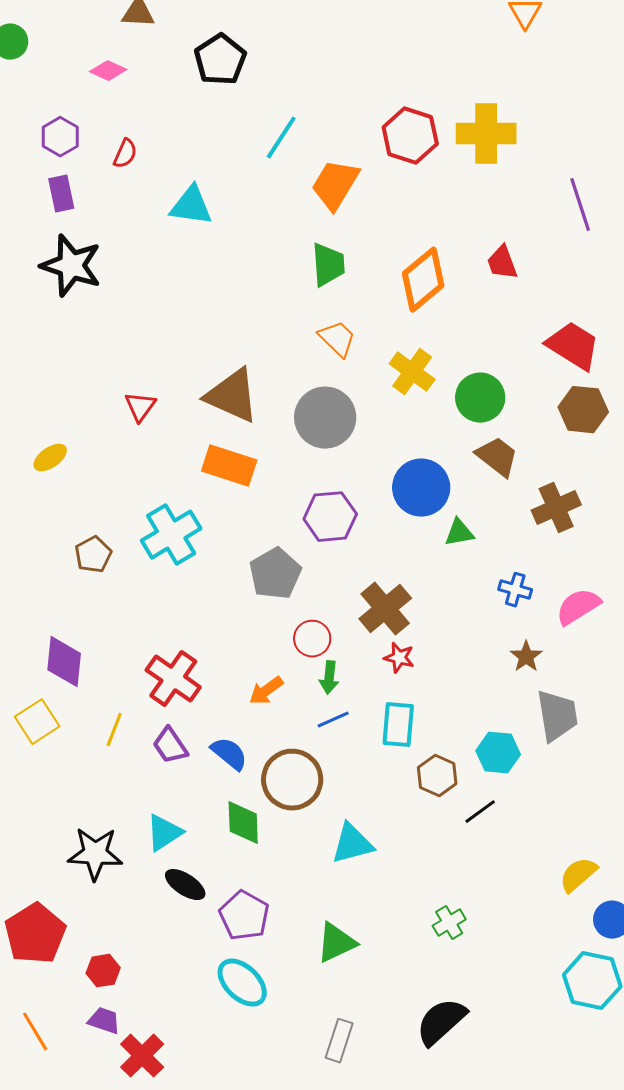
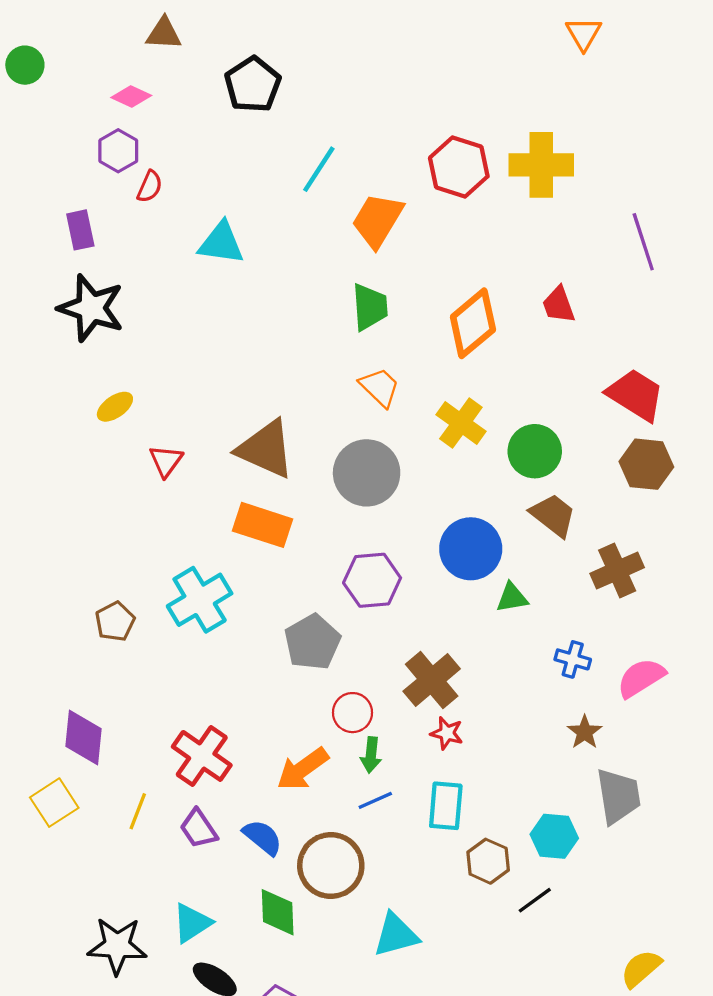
purple hexagon: (60, 137) -> (118, 151), moved
yellow ellipse: (50, 458) -> (115, 407), moved
orange arrow: (266, 691) -> (303, 769), size x1.4

